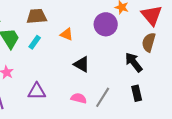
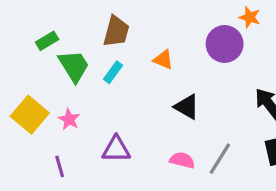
brown trapezoid: (37, 16) -> (116, 31), turned 110

